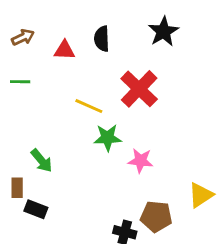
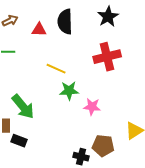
black semicircle: (102, 39) -> (65, 22), size x1.4
red cross: (139, 89) -> (107, 57), moved, turned 32
green arrow: (42, 161) -> (23, 107), size x1.5

